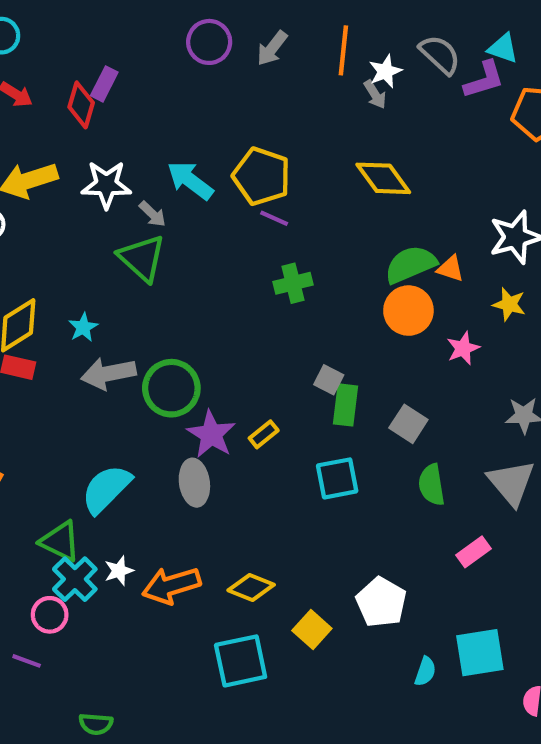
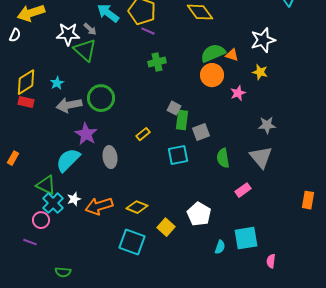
white star: (106, 185) -> (68, 34), moved
green circle: (171, 388) -> (101, 98), moved
gray square: (408, 424) -> (201, 132), moved, turned 36
purple star: (211, 434) -> (86, 134), moved
cyan square: (241, 661) -> (132, 242), turned 32

